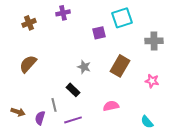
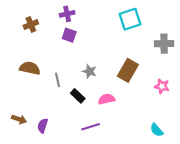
purple square: (99, 33) -> (69, 35), moved, turned 32
brown semicircle: (28, 64) -> (30, 68), turned 60
gray line: (54, 105) -> (58, 80), moved
pink semicircle: (111, 106) -> (107, 99), moved
purple line: (73, 120) -> (91, 127), moved

